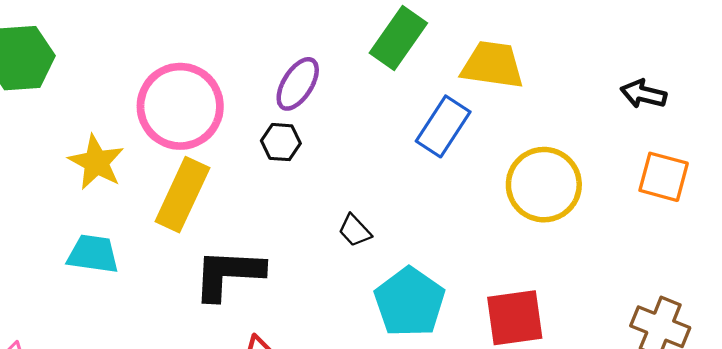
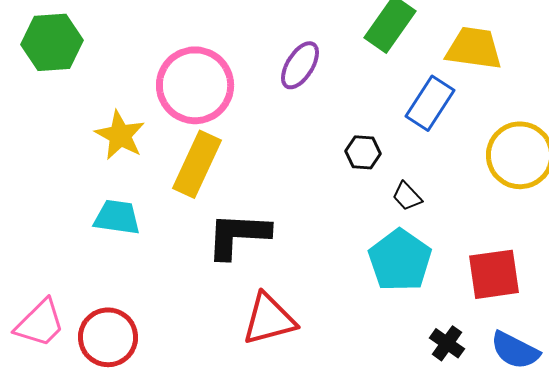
black hexagon: (281, 142) -> (363, 152), moved
black trapezoid: (355, 230) -> (407, 196), moved

